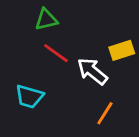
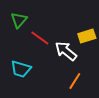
green triangle: (46, 20) -> (19, 20), moved, turned -36

